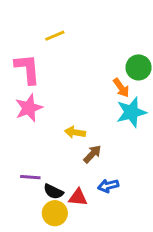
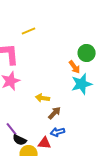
purple line: (30, 177) -> (12, 129), turned 48
blue arrow: (108, 186) -> (58, 132), moved
black semicircle: (53, 192) -> (20, 140), moved

